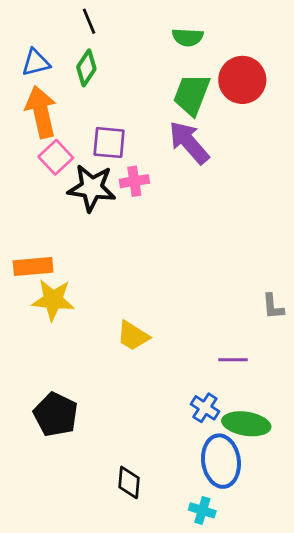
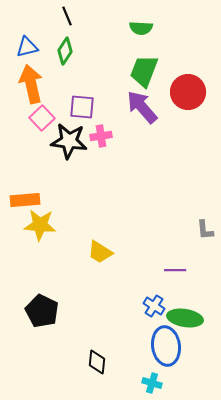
red circle: (242, 80) -> (188, 92), moved

